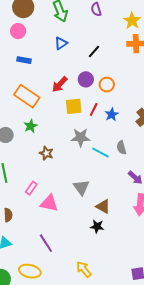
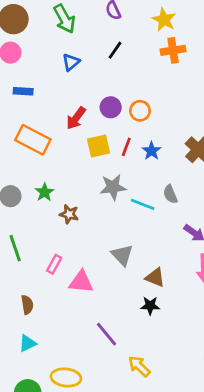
black line: (94, 51) -> (115, 50), moved
green star: (31, 126) -> (45, 192), moved
purple line: (46, 243) -> (106, 334), moved

